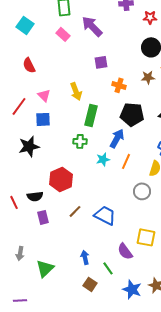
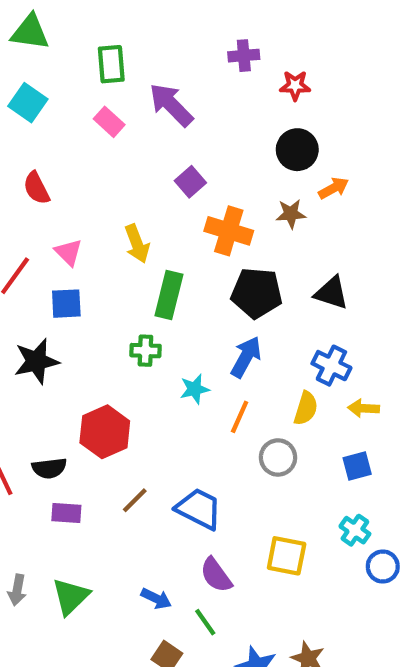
purple square: (101, 62) -> (190, 182), turned -32
orange cross: (119, 85) -> (229, 231), size x1.5
blue arrow: (117, 138) -> (246, 357), moved
orange line: (126, 161) -> (240, 417), moved
purple rectangle: (43, 217) -> (66, 513), turned -72
purple semicircle: (125, 251) -> (216, 575), moved
blue arrow: (85, 257) -> (156, 599), turned 128
green triangle: (45, 268) -> (71, 596), moved

